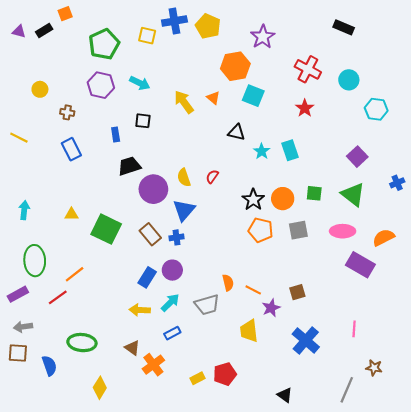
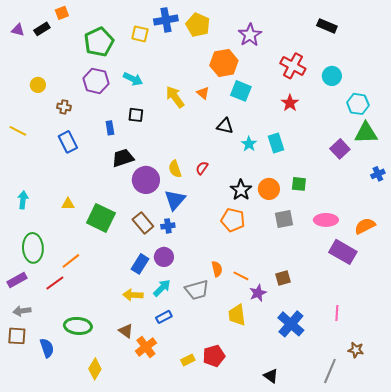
green triangle: (353, 194) -> (366, 133), moved, turned -40
orange pentagon: (261, 230) -> (233, 220), moved

